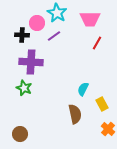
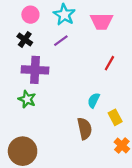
pink circle: (37, 23) -> (30, 15), moved
black cross: (22, 35) -> (25, 39), turned 32
red line: (97, 43) -> (109, 63), moved
brown circle: (20, 134) -> (23, 151), size x1.6

